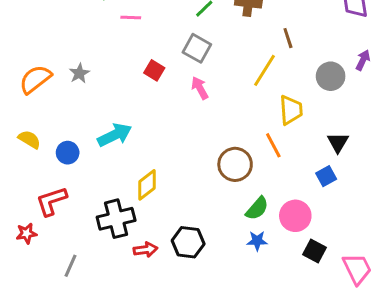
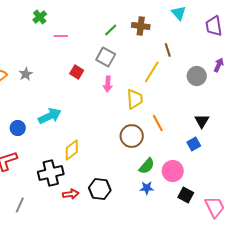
pink arrow: (200, 88) -> (108, 84), turned -147
yellow trapezoid: (291, 110) -> (135, 99), moved

